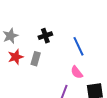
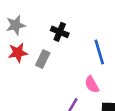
black cross: (45, 36) -> (60, 32), turned 32

